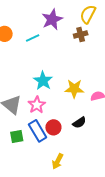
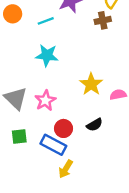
cyan star: (43, 81) -> (47, 55), moved, turned -30
yellow star: (74, 89) -> (91, 84), turned 30
blue rectangle: (38, 131) -> (53, 145), moved, turned -35

